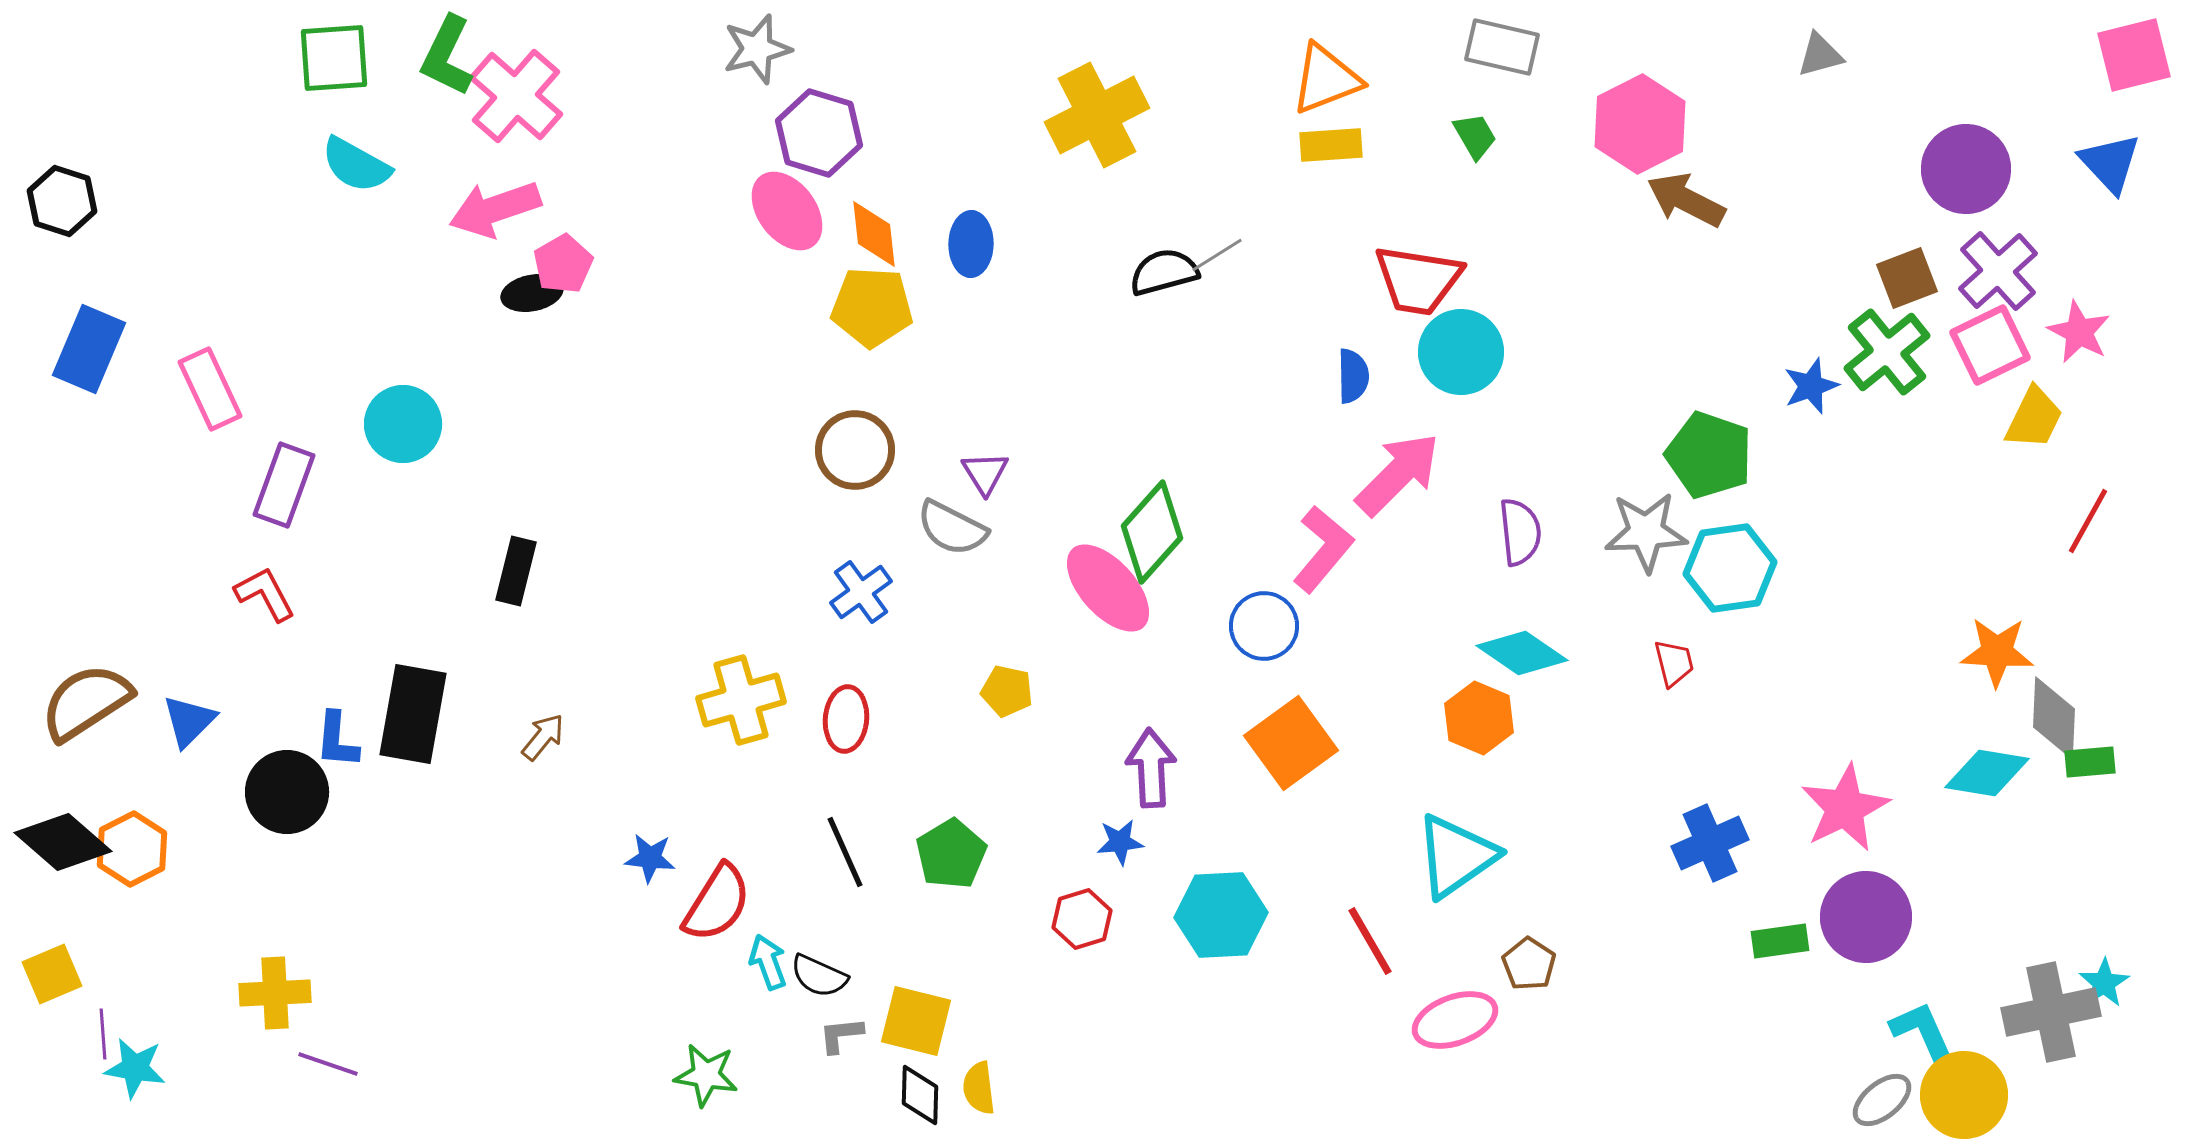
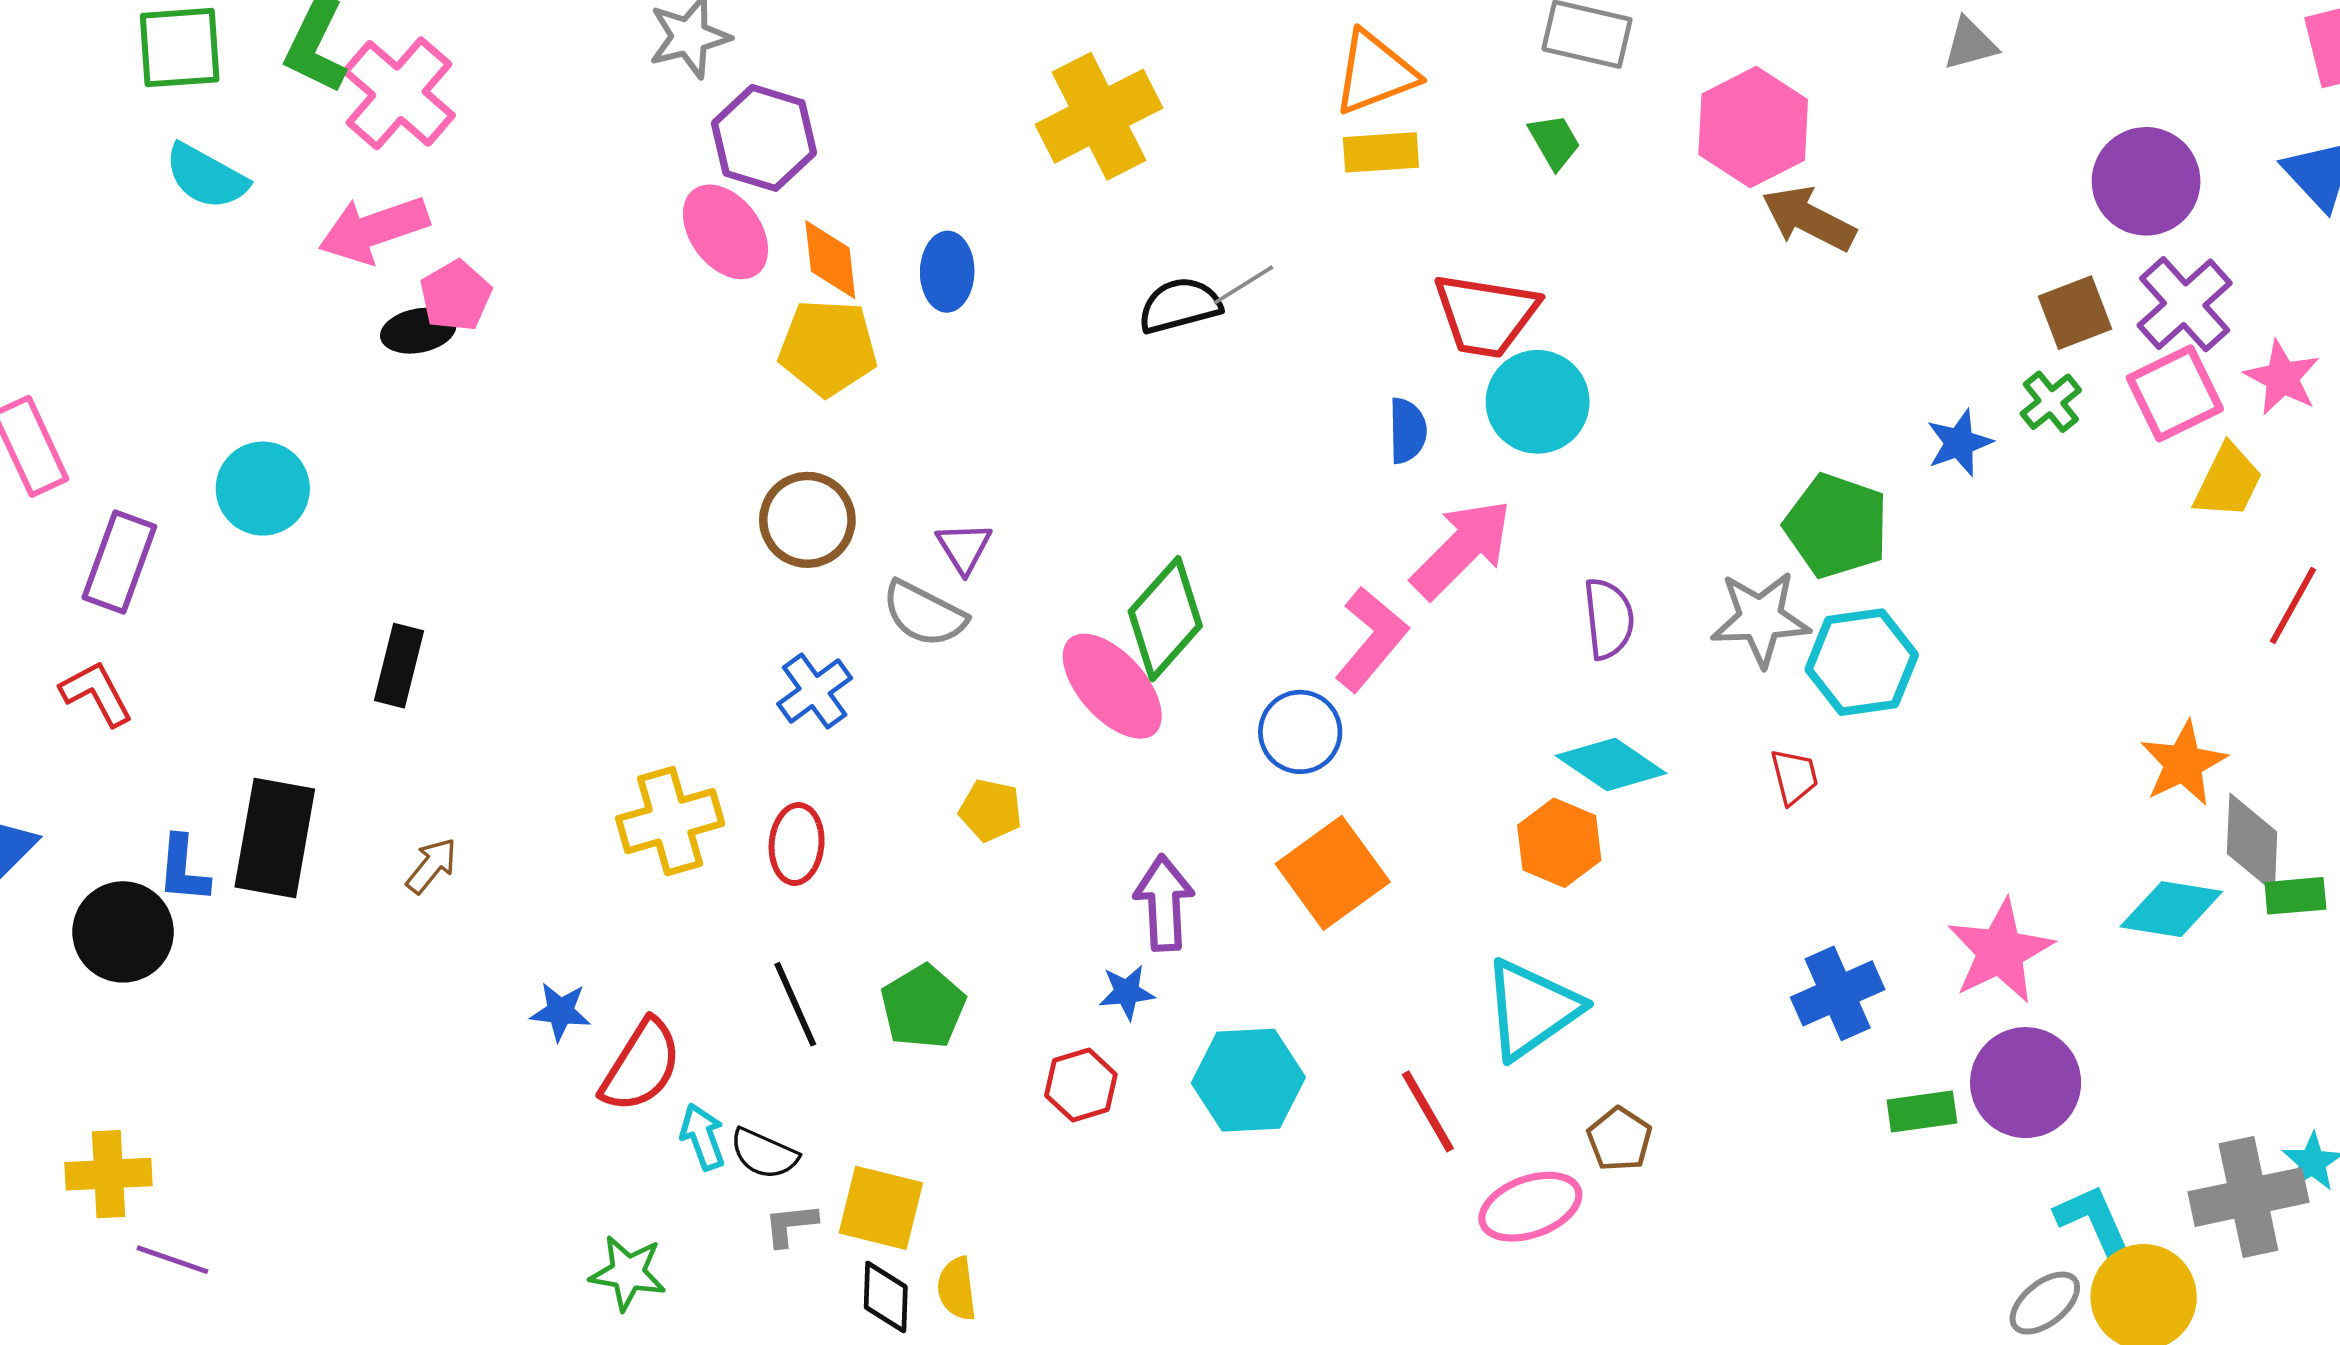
green cross: (1887, 352) -> (2051, 402), size x0.6
orange star: (1997, 652) -> (2183, 763), turned -30

